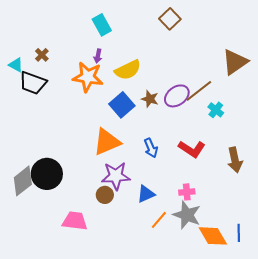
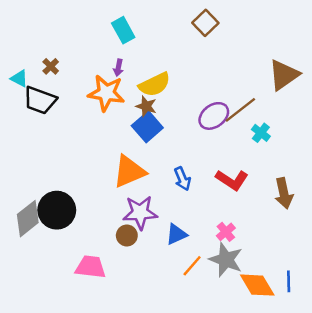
brown star: (150, 99) -> (146, 106), moved
pink cross: (187, 192) -> (226, 232), turned -35

